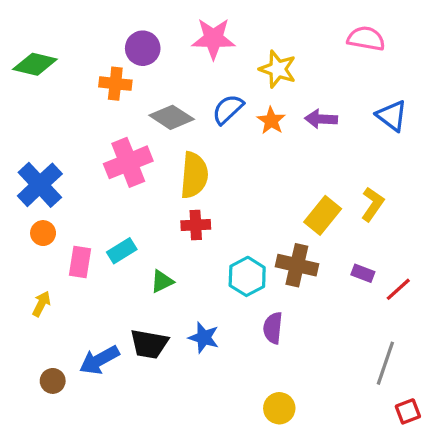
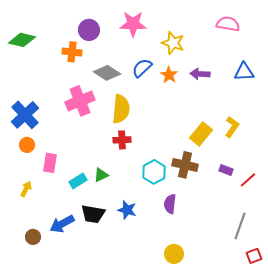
blue triangle: (392, 116) -> (244, 72), turned -40
cyan rectangle: (122, 251) -> (78, 181), moved

